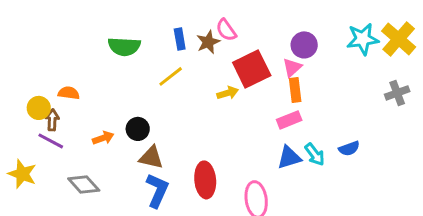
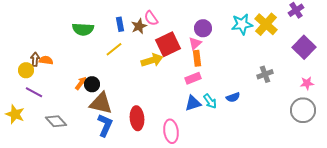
yellow arrow: (228, 93) -> (152, 60), size x1.5
gray cross: (397, 93) -> (265, 74), moved
brown arrow: (52, 120) -> (35, 59), moved
orange arrow: (103, 138) -> (81, 83), moved, turned -32
brown triangle: (151, 157) -> (101, 103), size x1.4

